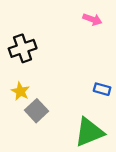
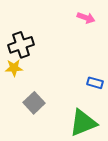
yellow star: (20, 91) -> (14, 68), moved, turned -30

